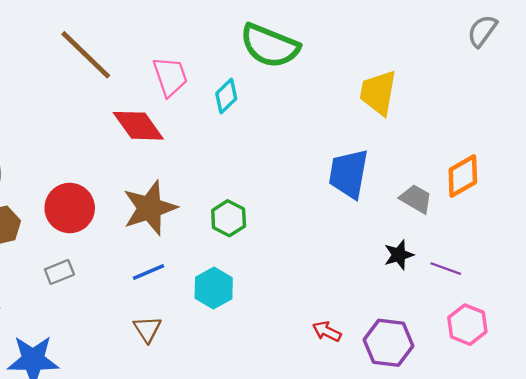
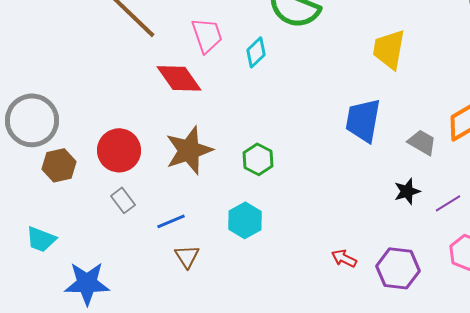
purple line: (446, 269) -> (448, 203), turned -52
gray rectangle: (59, 272) -> (123, 200), moved, turned 75
blue line: (149, 272) -> (171, 221), moved

